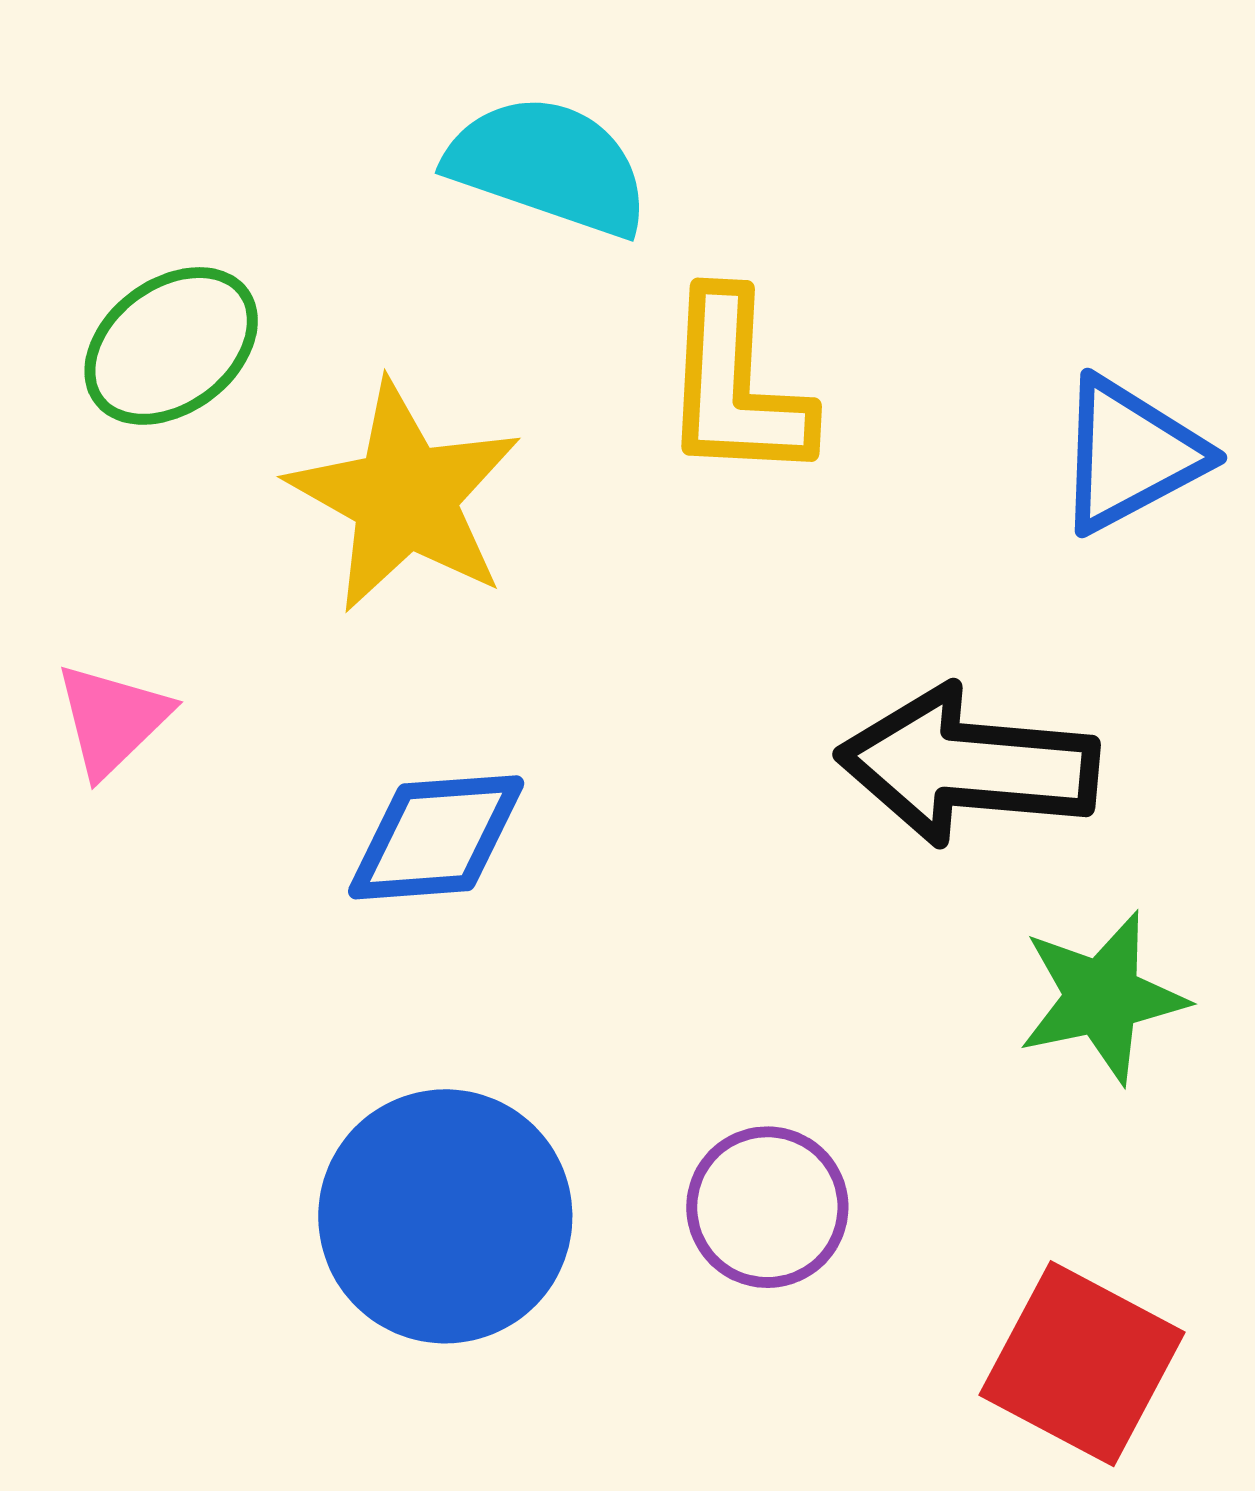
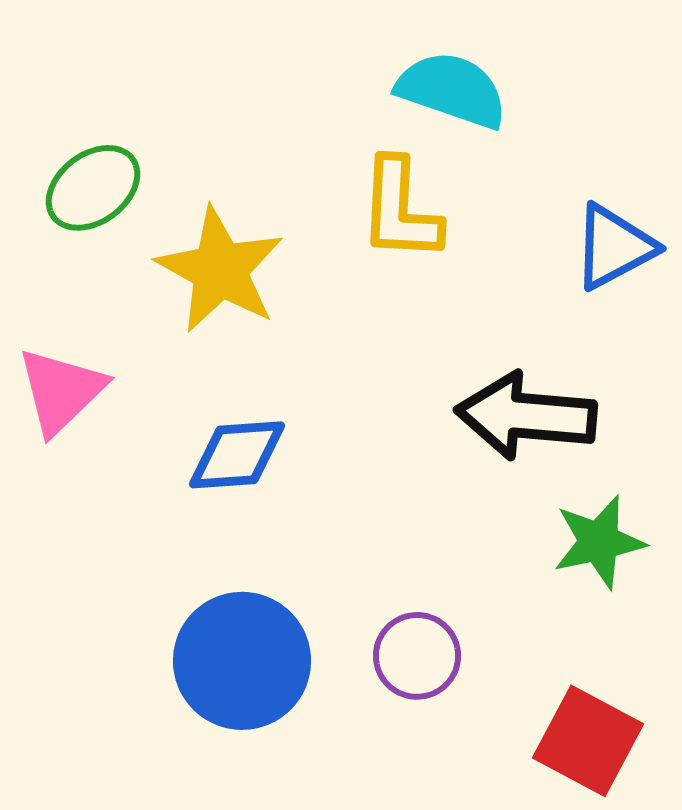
cyan semicircle: (548, 166) -> (452, 90), moved
pink triangle: (112, 720) -> (61, 391), size x1.4

